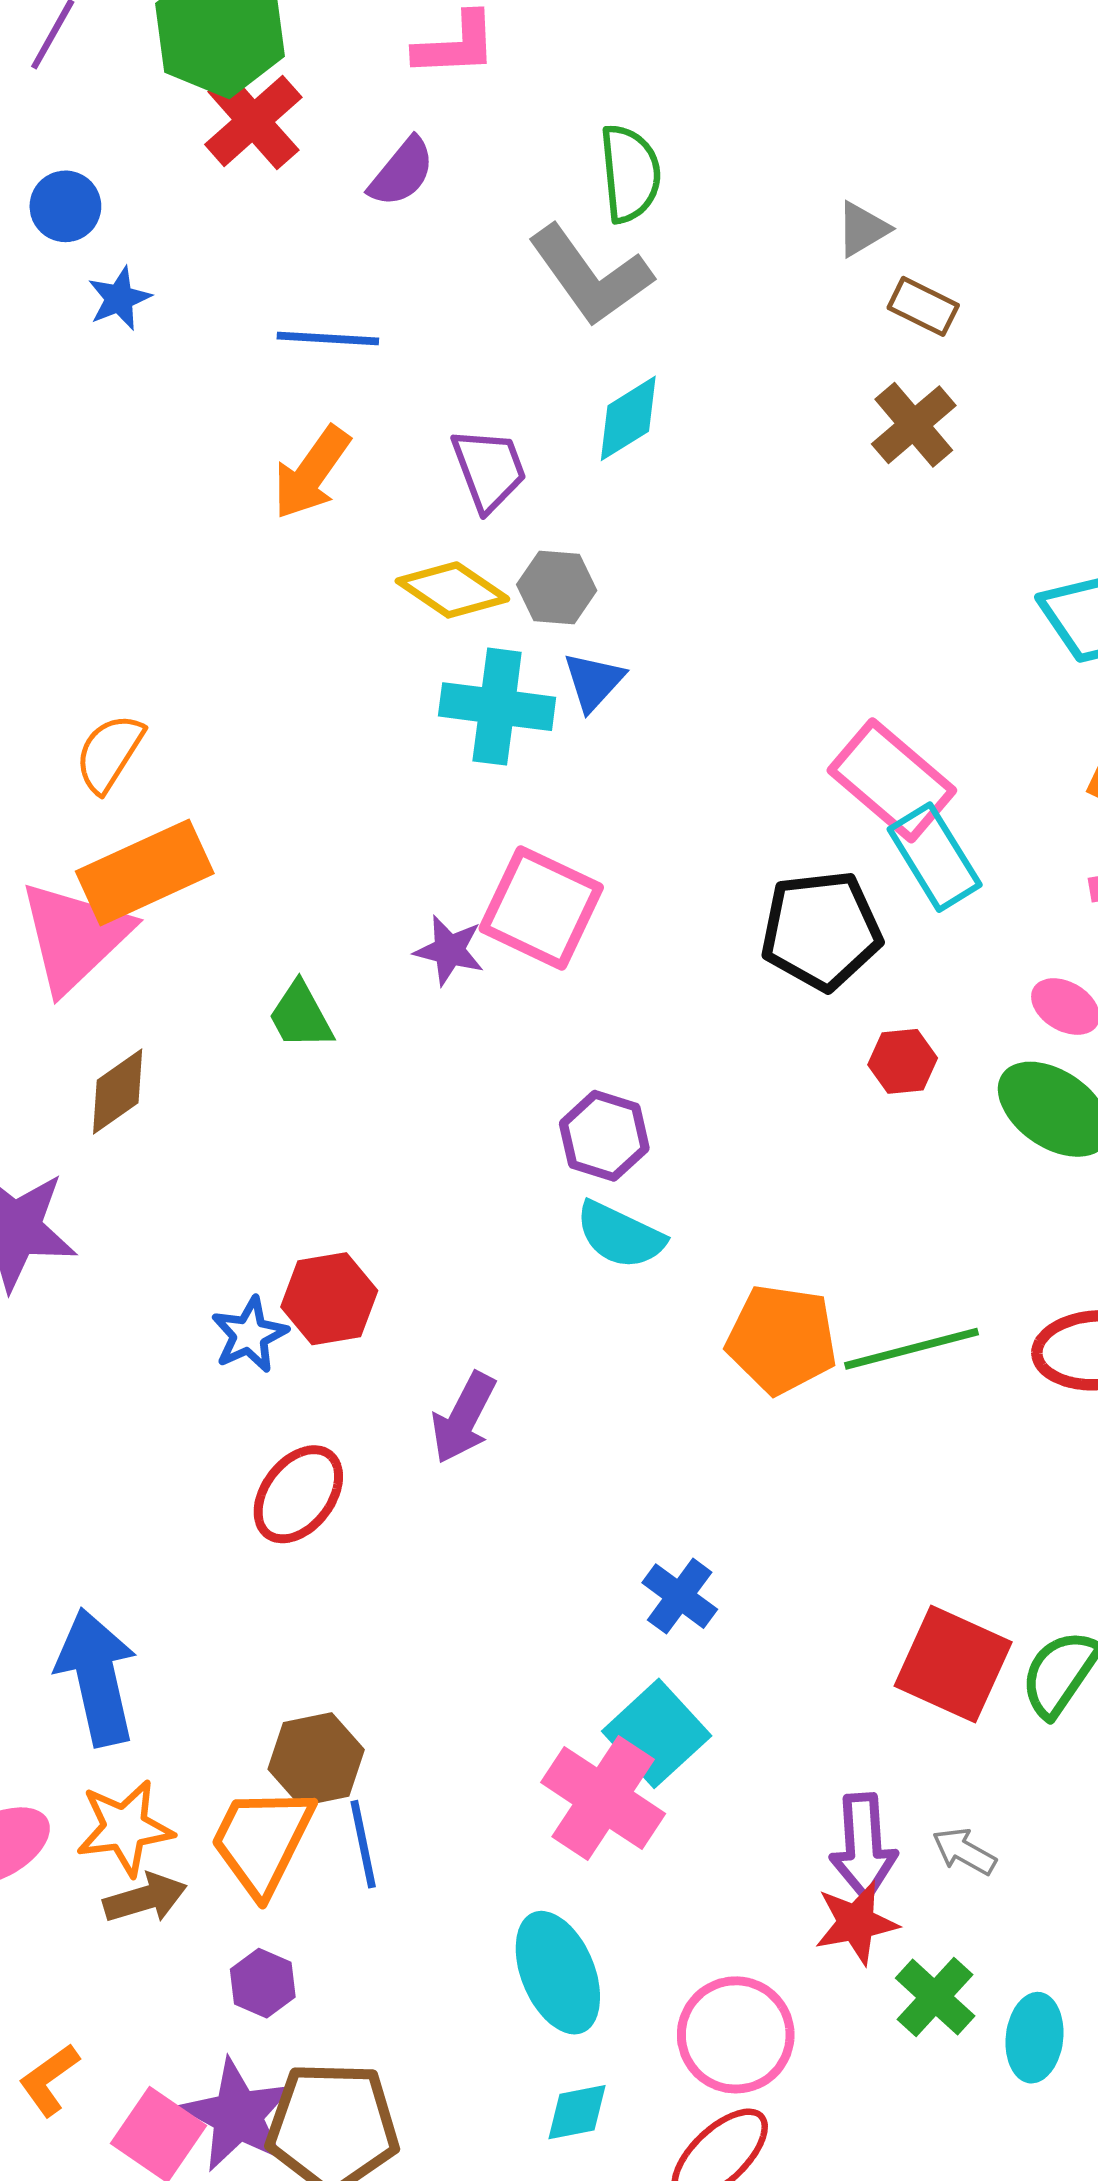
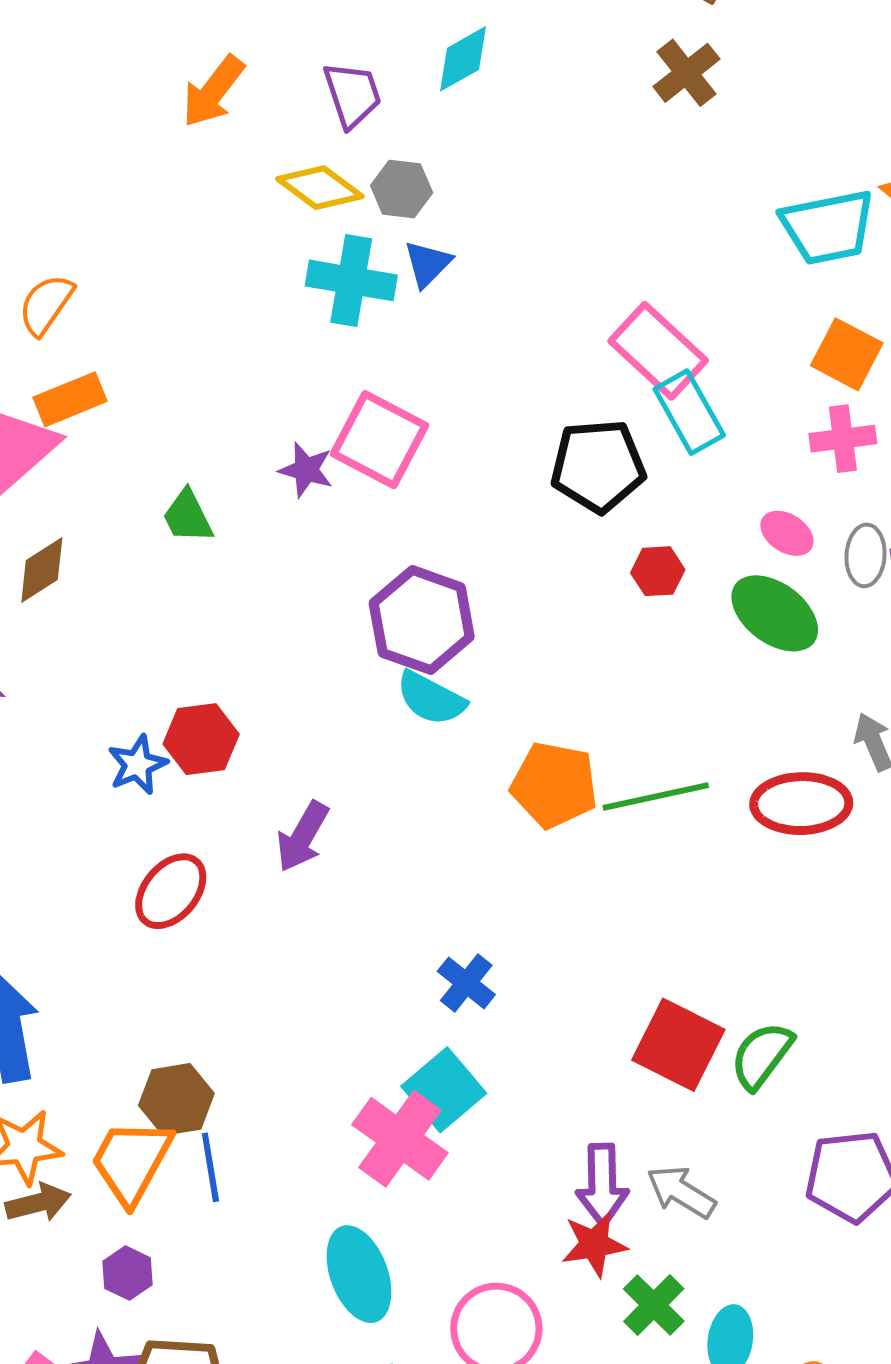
orange rectangle: (145, 872) -> (70, 399), size x0.7
purple hexagon: (604, 1136) -> (422, 620), size x1.5
gray arrow: (964, 1851) -> (681, 1192), size x1.4

